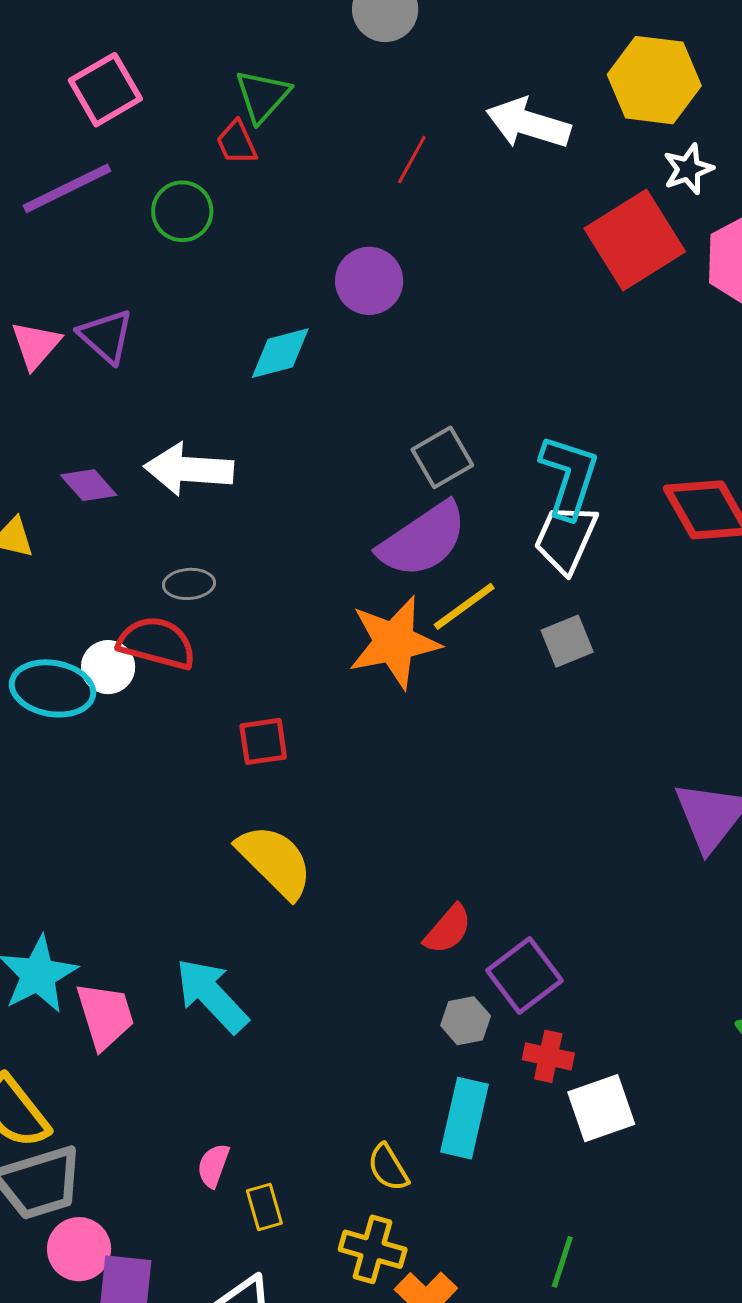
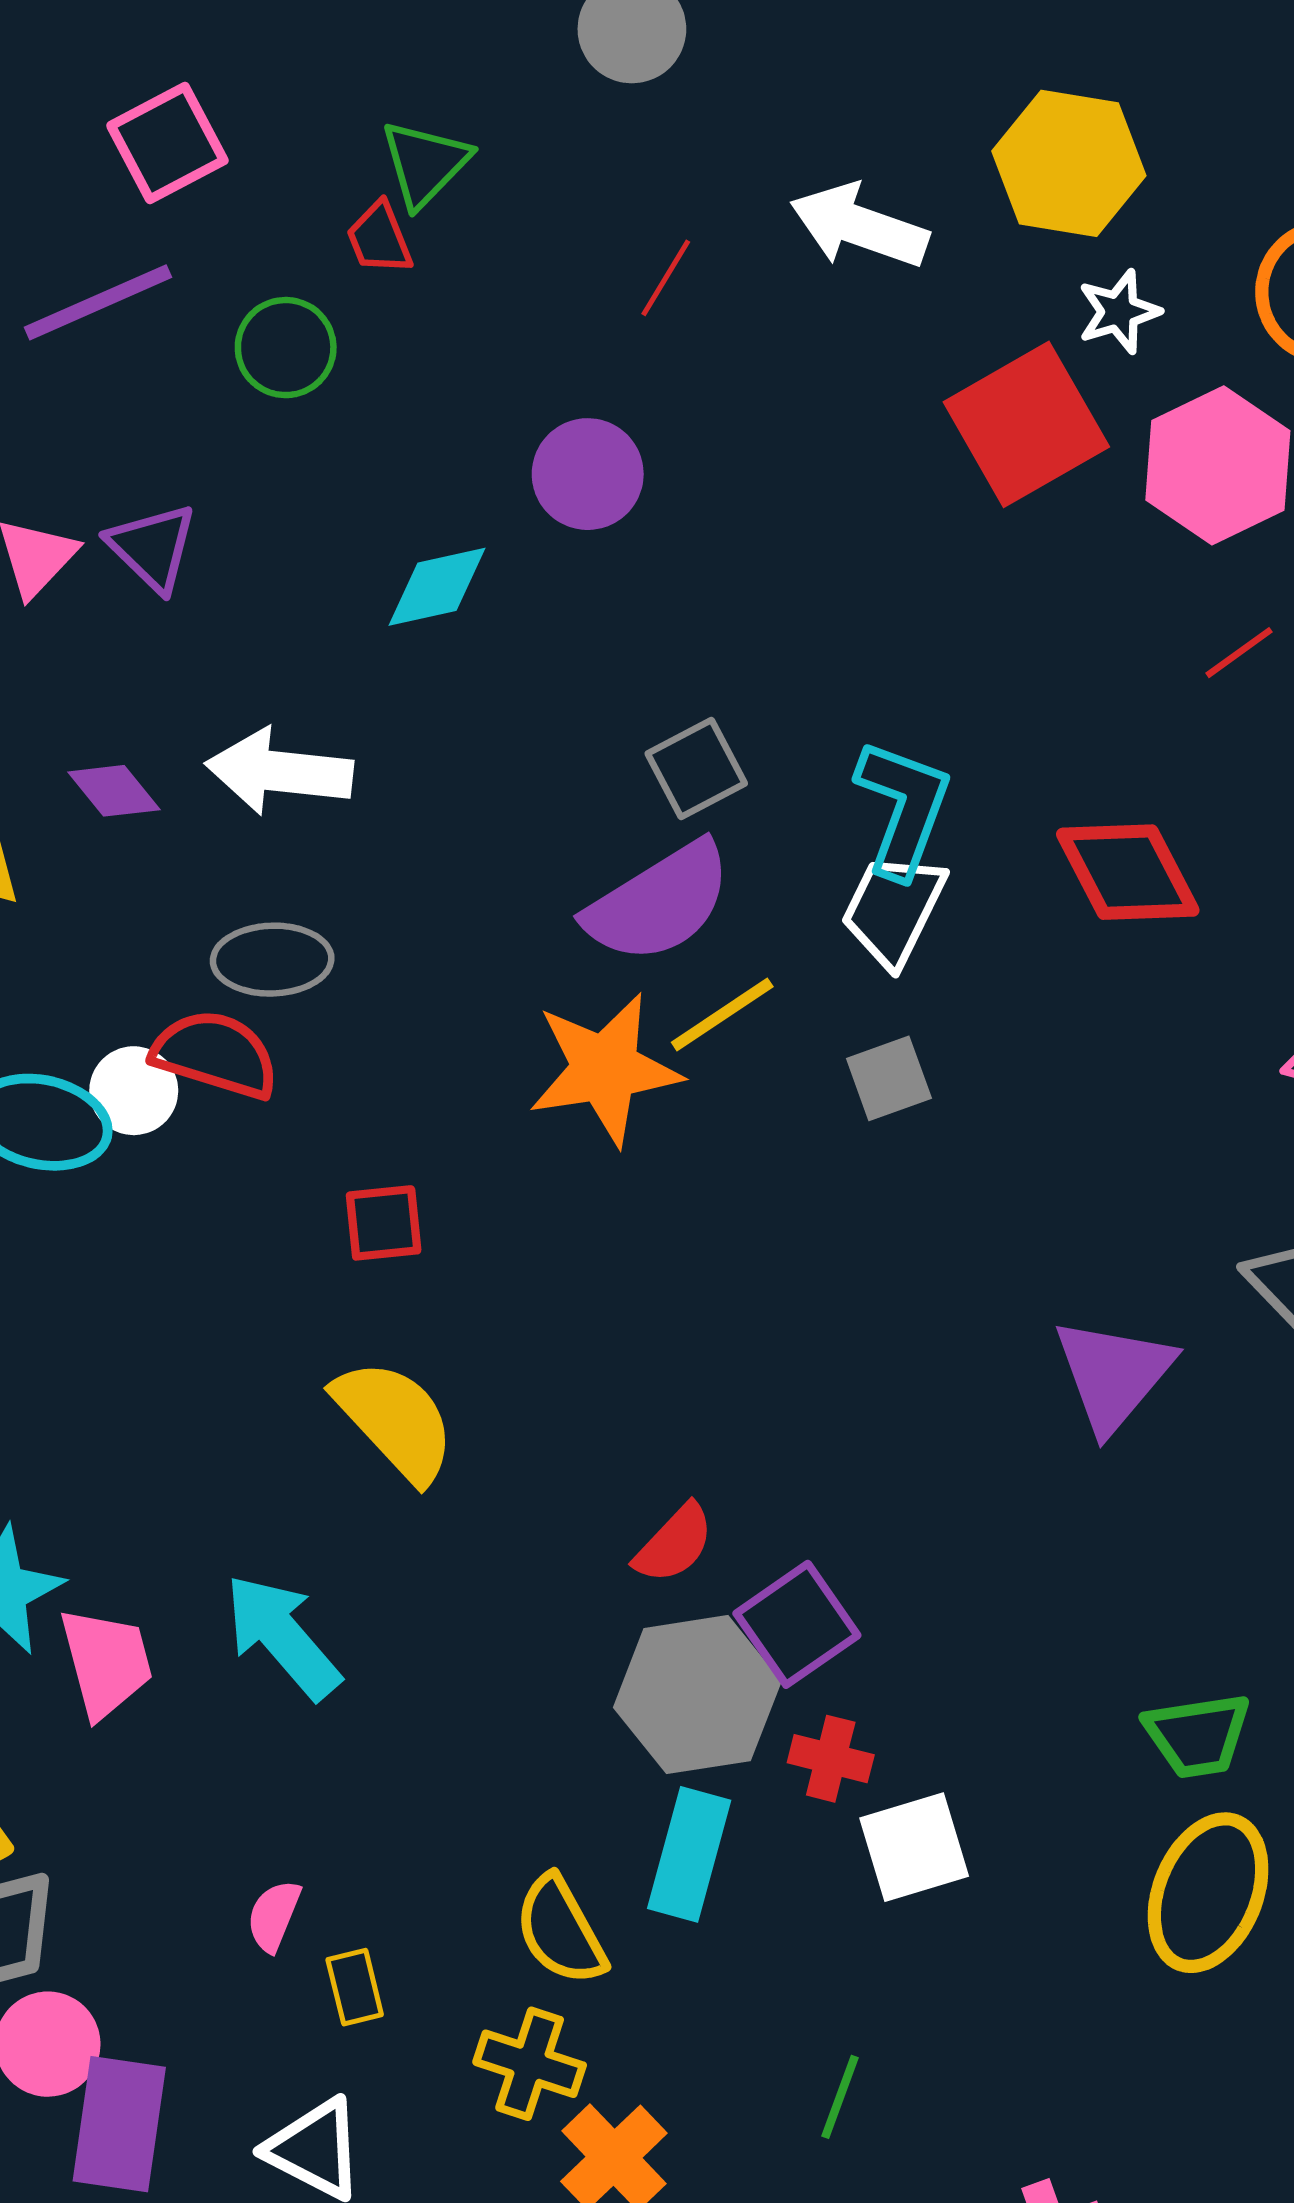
gray ellipse: (189, 584) -> (272, 960), size x1.4
gray hexagon: (466, 1021) -> (697, 1695), size x2.0
yellow semicircle: (388, 1168) -> (560, 1930), size x1.4

